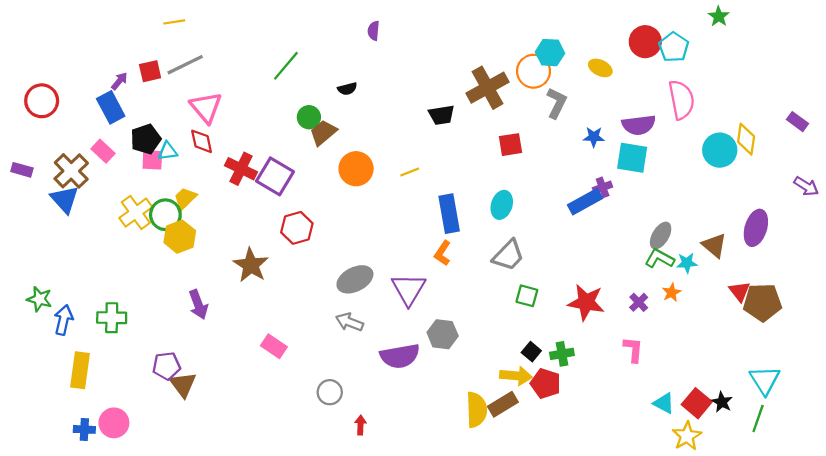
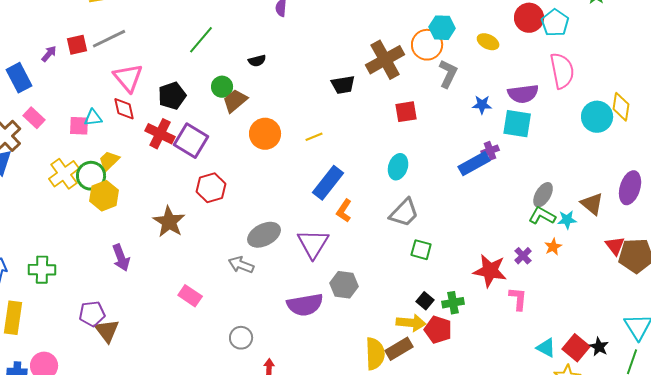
blue rectangle: (111, 107) -> (19, 78), moved
black pentagon: (146, 139) -> (172, 96), moved
blue rectangle: (449, 214) -> (328, 183), moved, turned 48
red star: (586, 302) -> (490, 271), moved
gray arrow: (349, 322) -> (241, 265), moved

